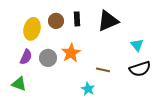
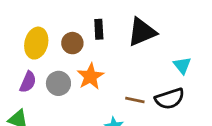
brown circle: (56, 21) -> (72, 43), moved
black semicircle: (140, 69) -> (170, 99), moved

